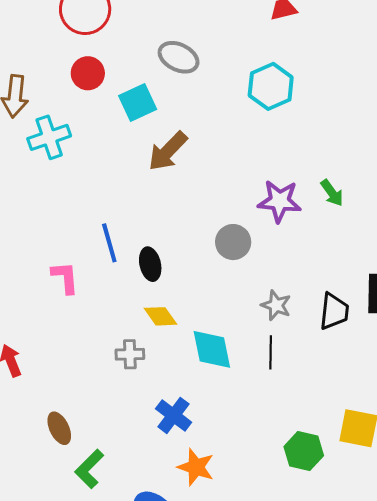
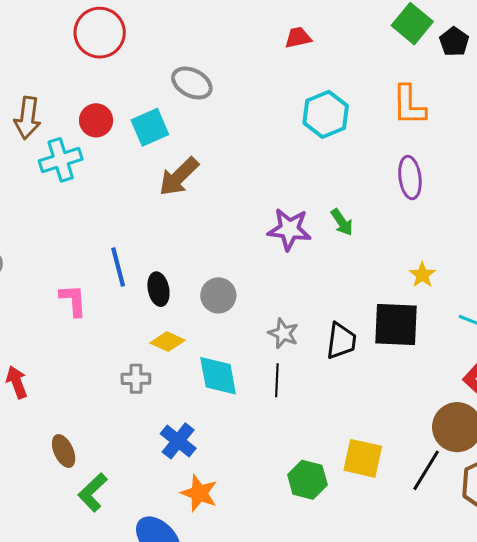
red circle: (88, 73) -> (96, 120), moved
cyan hexagon: (271, 86) -> (326, 114), moved
gray circle: (233, 242) -> (218, 295), moved
yellow diamond: (161, 316) -> (168, 342), turned -32

